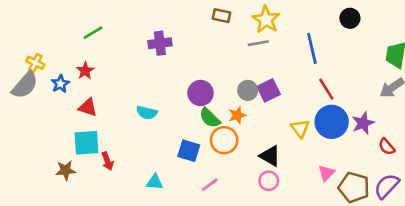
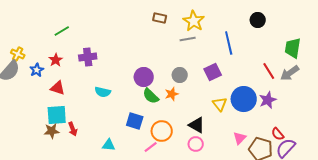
purple cross: (160, 43) -> (88, 57), moved
red line: (326, 89) -> (269, 71), moved
purple square: (269, 90) -> (213, 72), moved
orange circle: (224, 140) -> (162, 131), moved
red semicircle: (387, 147) -> (278, 134), moved
brown star: (66, 170) -> (52, 131), moved

